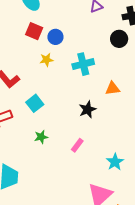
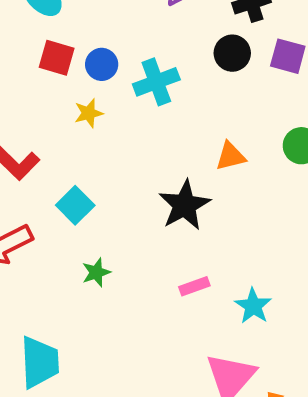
cyan cross: (83, 64) -> (156, 82), moved
black star: (87, 109) -> (185, 205), size x1.4
pink rectangle: (77, 145) -> (194, 286), moved, turned 40

